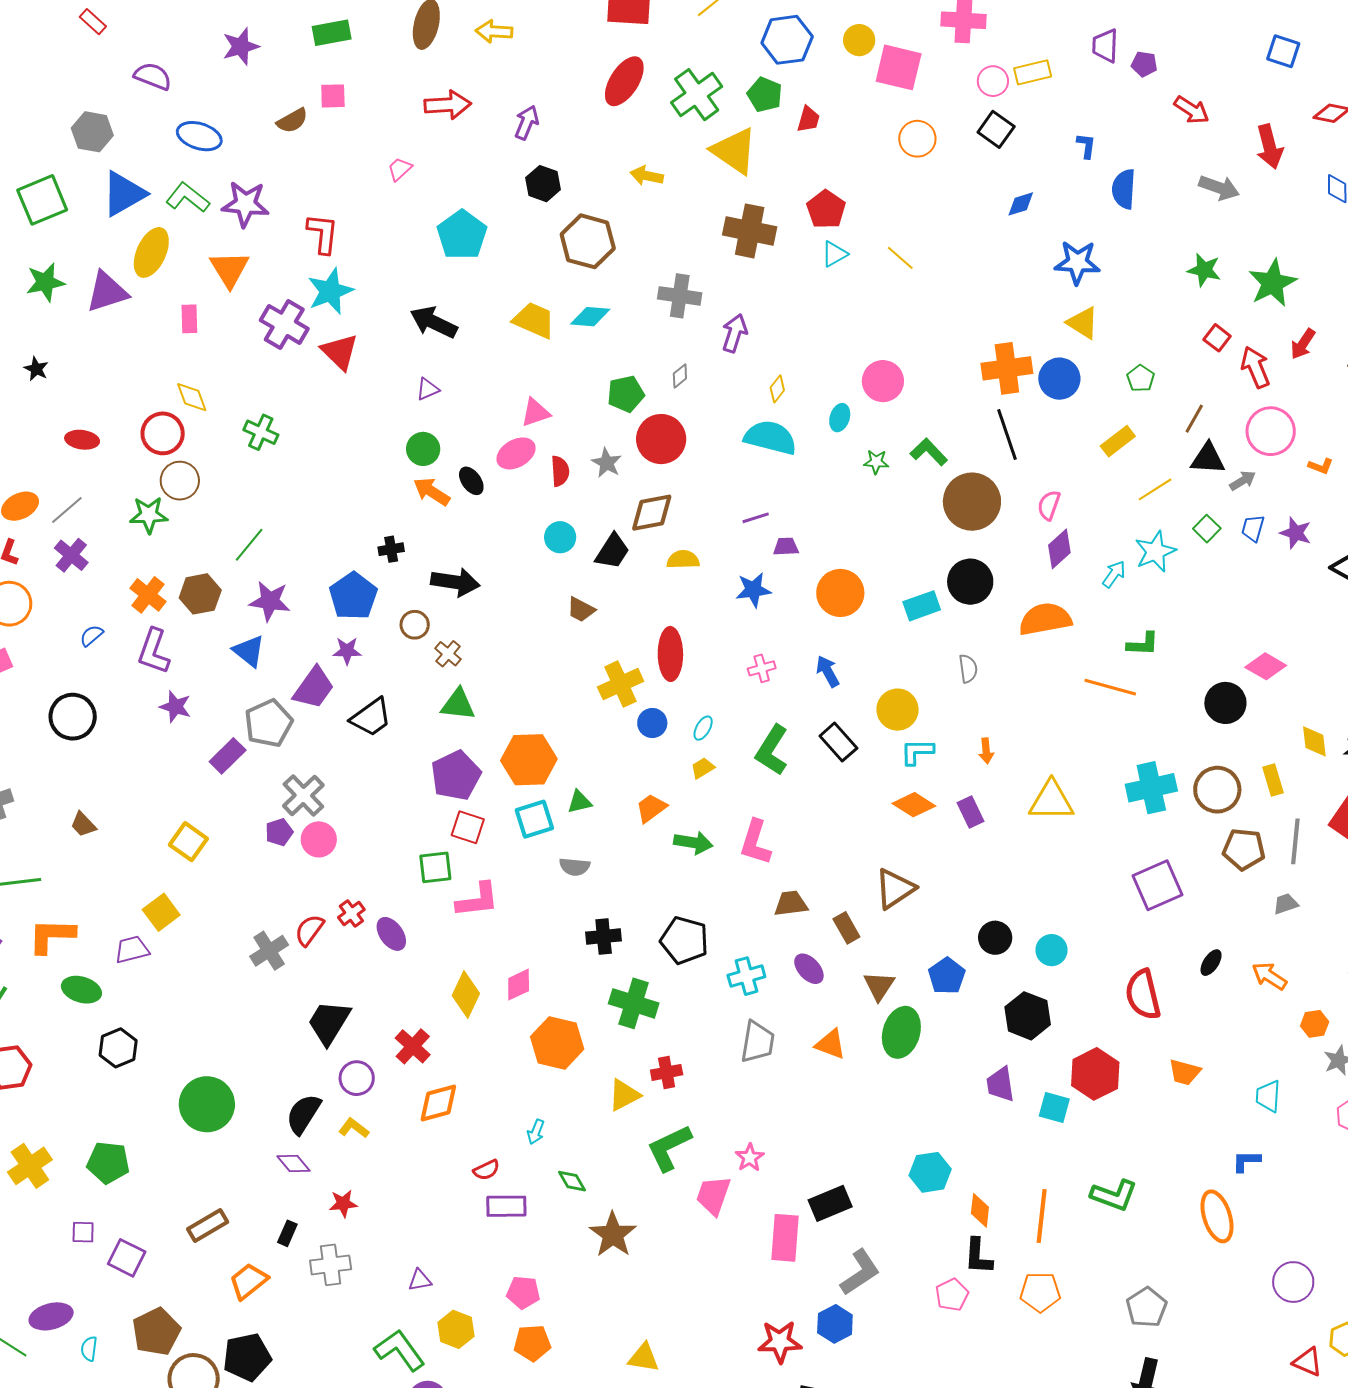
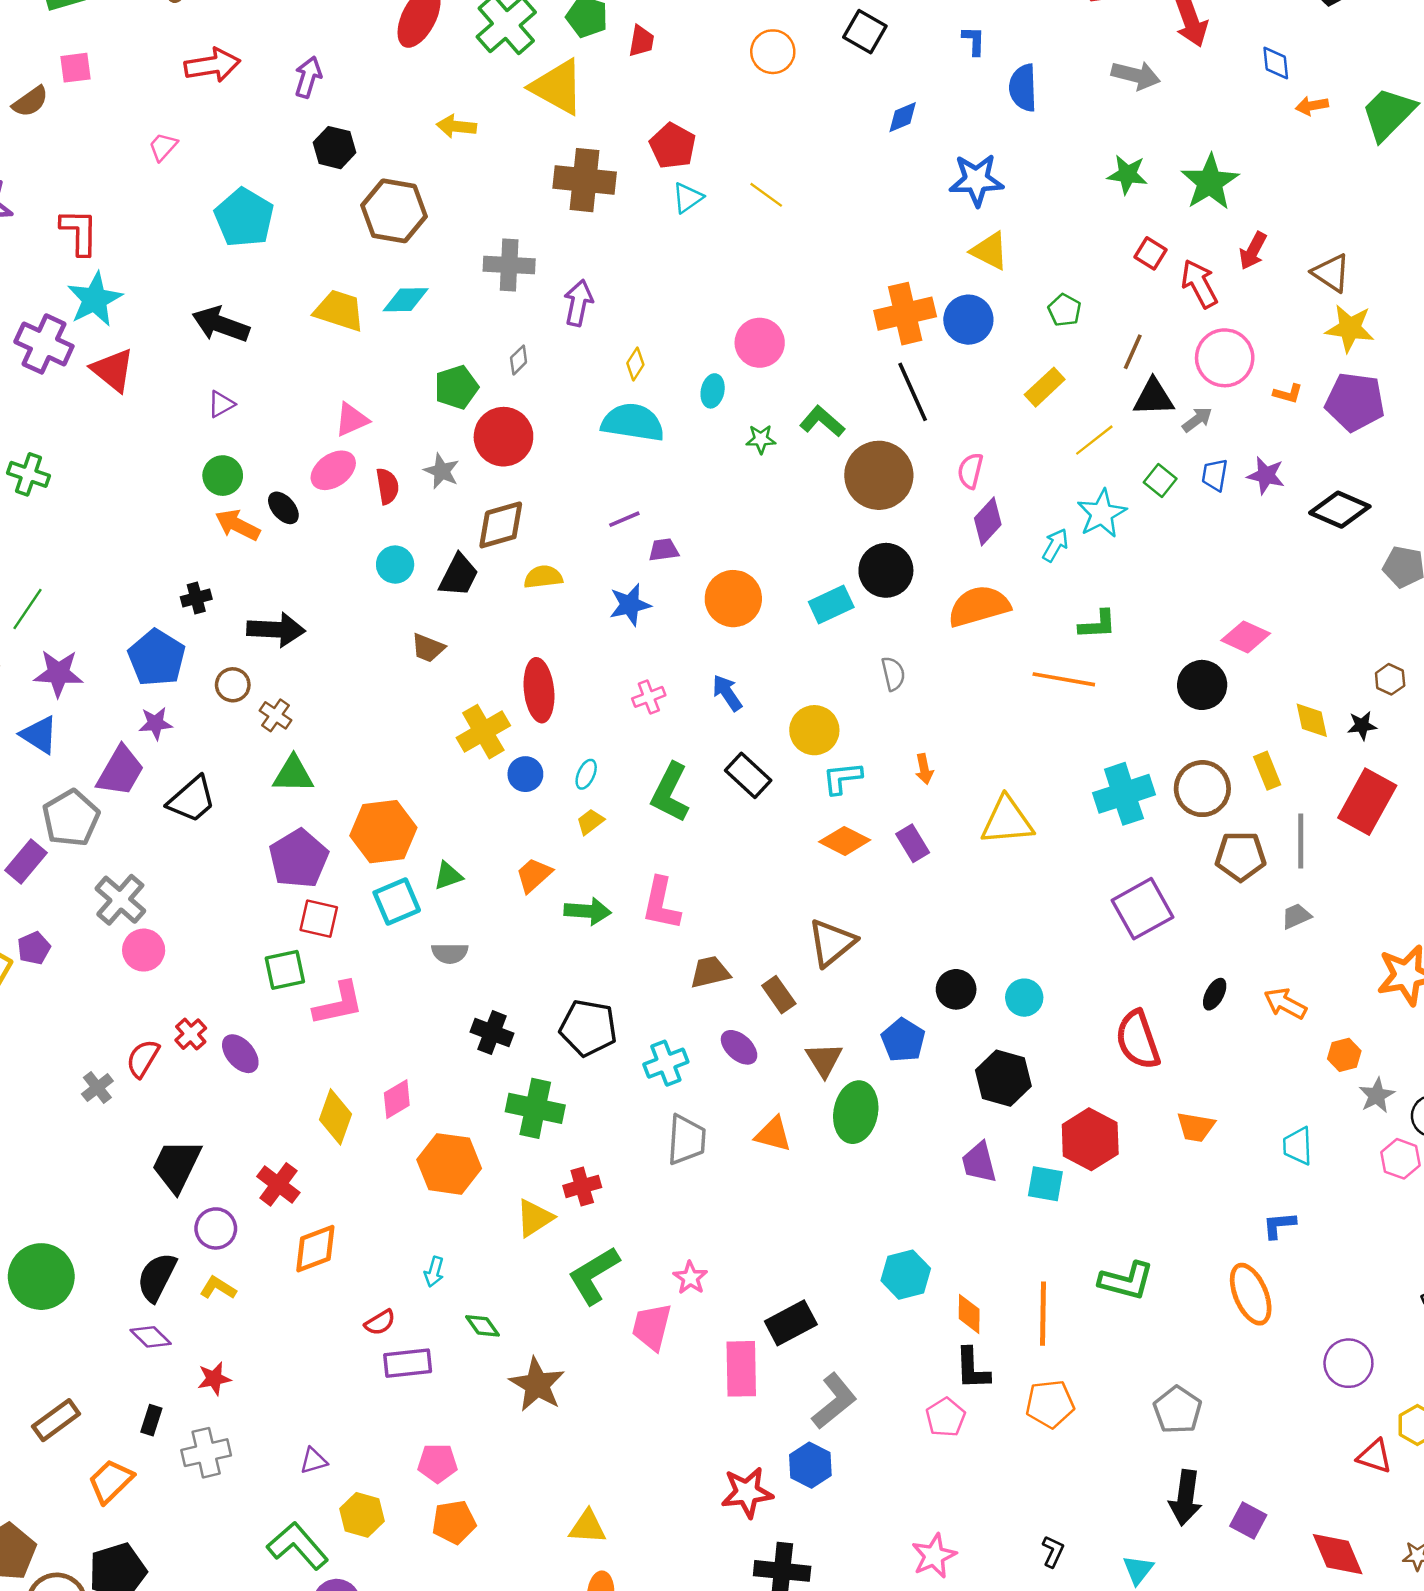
purple pentagon: (279, 832) -> (34, 948), moved
black cross: (604, 936) -> (492, 1033), turned 32
gray cross: (269, 951) -> (97, 1088), size x0.7

